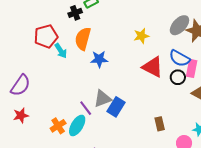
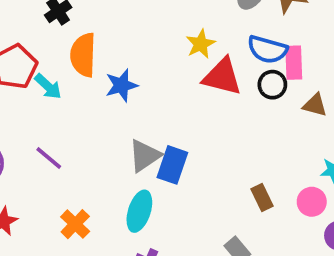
yellow star: (141, 36) -> (201, 44), moved
purple line: (86, 108) -> (49, 158), moved
brown rectangle: (160, 124) -> (262, 197), moved
cyan ellipse: (77, 125) -> (139, 211), moved

